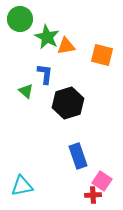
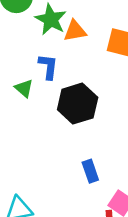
blue rectangle: (78, 156) -> (90, 171), size x0.7

